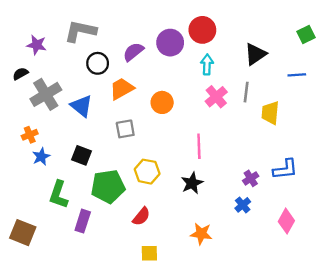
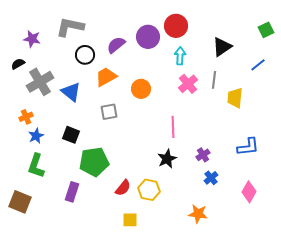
blue line: (297, 75) -> (258, 65), turned -35
yellow hexagon: (147, 172) -> (149, 190), moved
purple cross: (251, 178) -> (203, 155), moved
green L-shape: (58, 195) -> (36, 166), moved
orange star: (201, 234) -> (198, 214), moved

